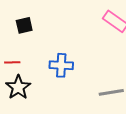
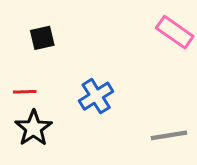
blue cross: (61, 65) -> (96, 96), turned -35

